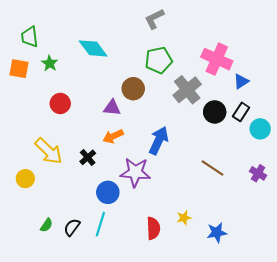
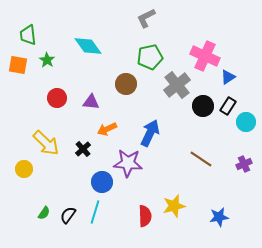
purple triangle: (112, 108) -> (91, 102), moved
purple cross: (258, 173) -> (244, 164), turned 35
yellow star: (184, 218) -> (174, 206), size x1.6
blue star: (217, 233) -> (219, 217), moved

